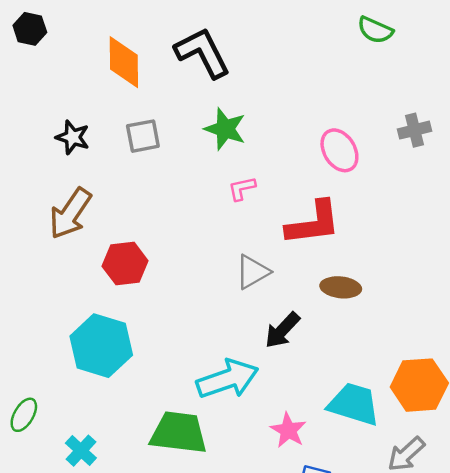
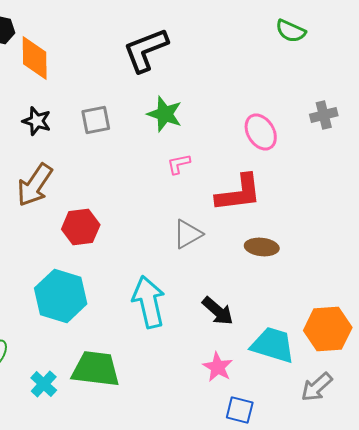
black L-shape: (202, 53) -> (146, 50), turned -84
orange diamond: (124, 62) -> (35, 58), moved
black arrow: (282, 330) -> (218, 311), moved, turned -92
cyan arrow: (228, 379) -> (149, 302), moved, turned -84
green trapezoid: (179, 433) -> (96, 369), moved

